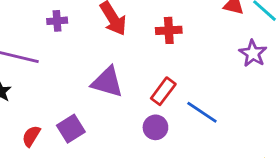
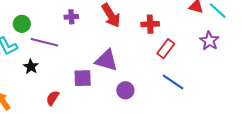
red rectangle: (163, 91) -> (166, 49), moved
purple circle: (155, 127) -> (125, 90), moved
purple square: (71, 129) -> (83, 78), moved, turned 30

